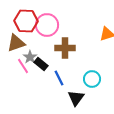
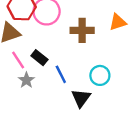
brown cross: (65, 48) -> (82, 30), moved
gray star: (30, 57) -> (26, 80), moved

